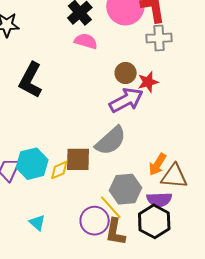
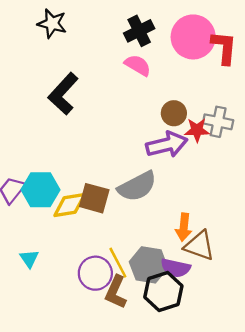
gray cross: (159, 38) -> (218, 122), moved
orange arrow: (157, 164) -> (184, 227), turned -40
yellow diamond: (59, 170) -> (70, 205), size x1.4
gray hexagon: (125, 189) -> (149, 265), moved

